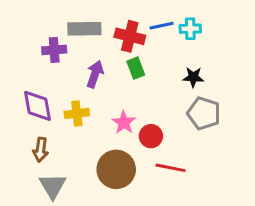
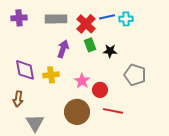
red cross: (130, 36) -> (86, 24), turned 30
purple cross: (54, 50) -> (19, 18), moved
black star: (193, 77) -> (110, 51), moved
brown arrow: (41, 150) -> (18, 99), moved

